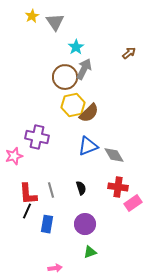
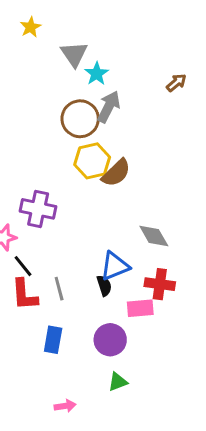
gray triangle: (55, 22) -> (74, 54), moved
blue triangle: (88, 146) -> (115, 266), moved
pink rectangle: (133, 203) -> (140, 308), moved, turned 30
black line: (27, 211) -> (23, 266), moved, turned -63

